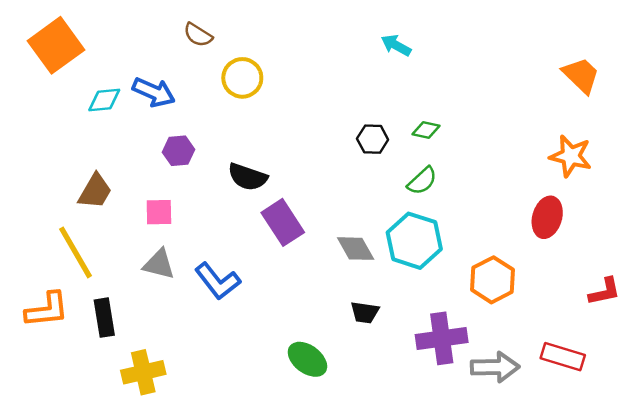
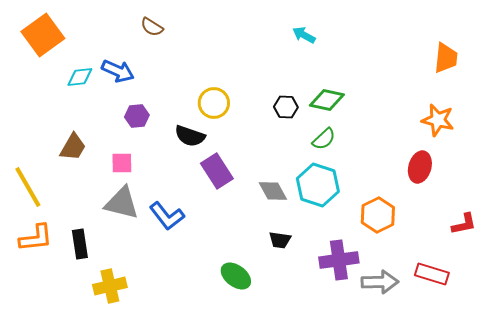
orange trapezoid: (581, 75) -> (446, 58), turned 52
yellow circle: (242, 78) -> (214, 103), moved
green diamond: (426, 130) -> (327, 100), size x1.6
yellow line: (76, 252) -> (28, 187), moved
gray triangle: (159, 264) -> (122, 203), size x1.4

